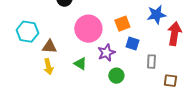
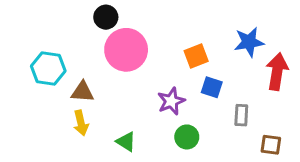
pink circle: (88, 29) -> (126, 50), moved
green triangle: (80, 64) -> (126, 142), moved

